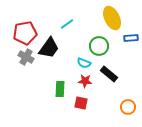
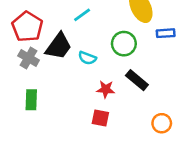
red pentagon: (25, 33) -> (27, 27), turned -30
cyan semicircle: (84, 63) -> (87, 58), moved
green rectangle: (60, 89) -> (31, 100), moved

